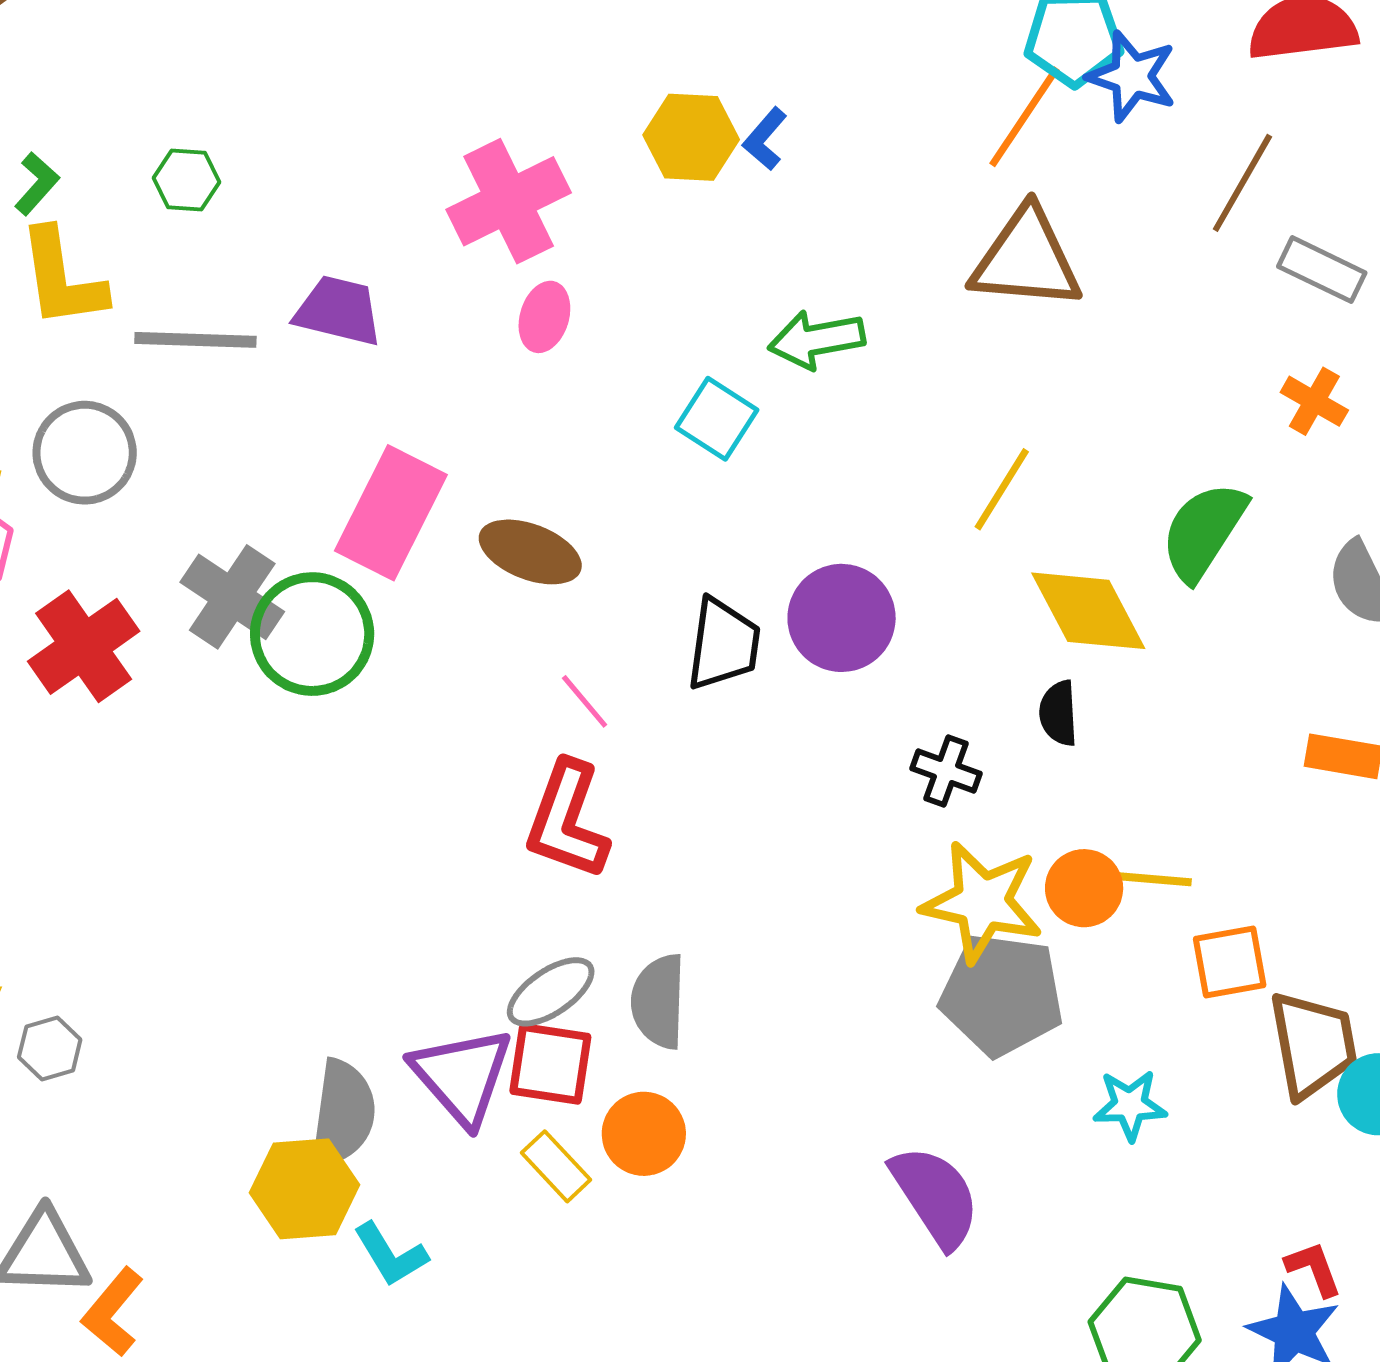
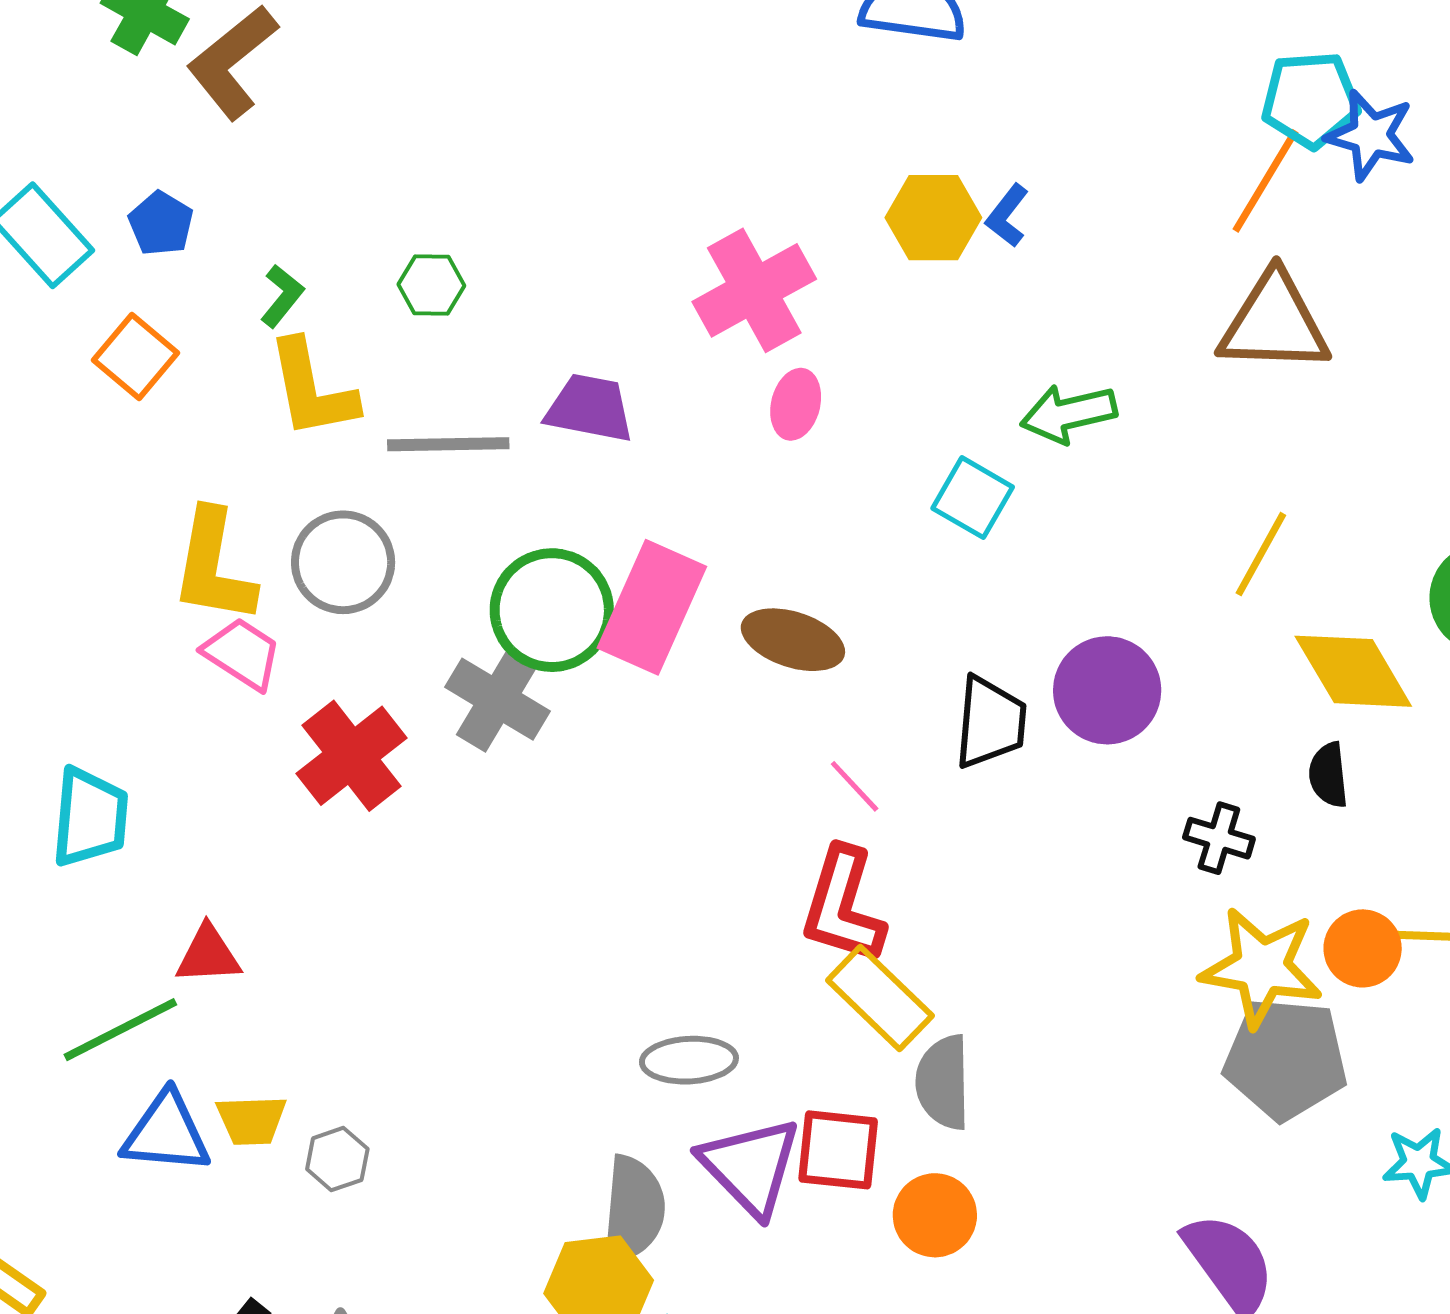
green circle: (312, 634) -> (552, 610), moved
gray ellipse: (551, 992) -> (689, 1060), moved, turned 34
yellow rectangle: (556, 1166) -> (880, 998), moved, size x1.5

